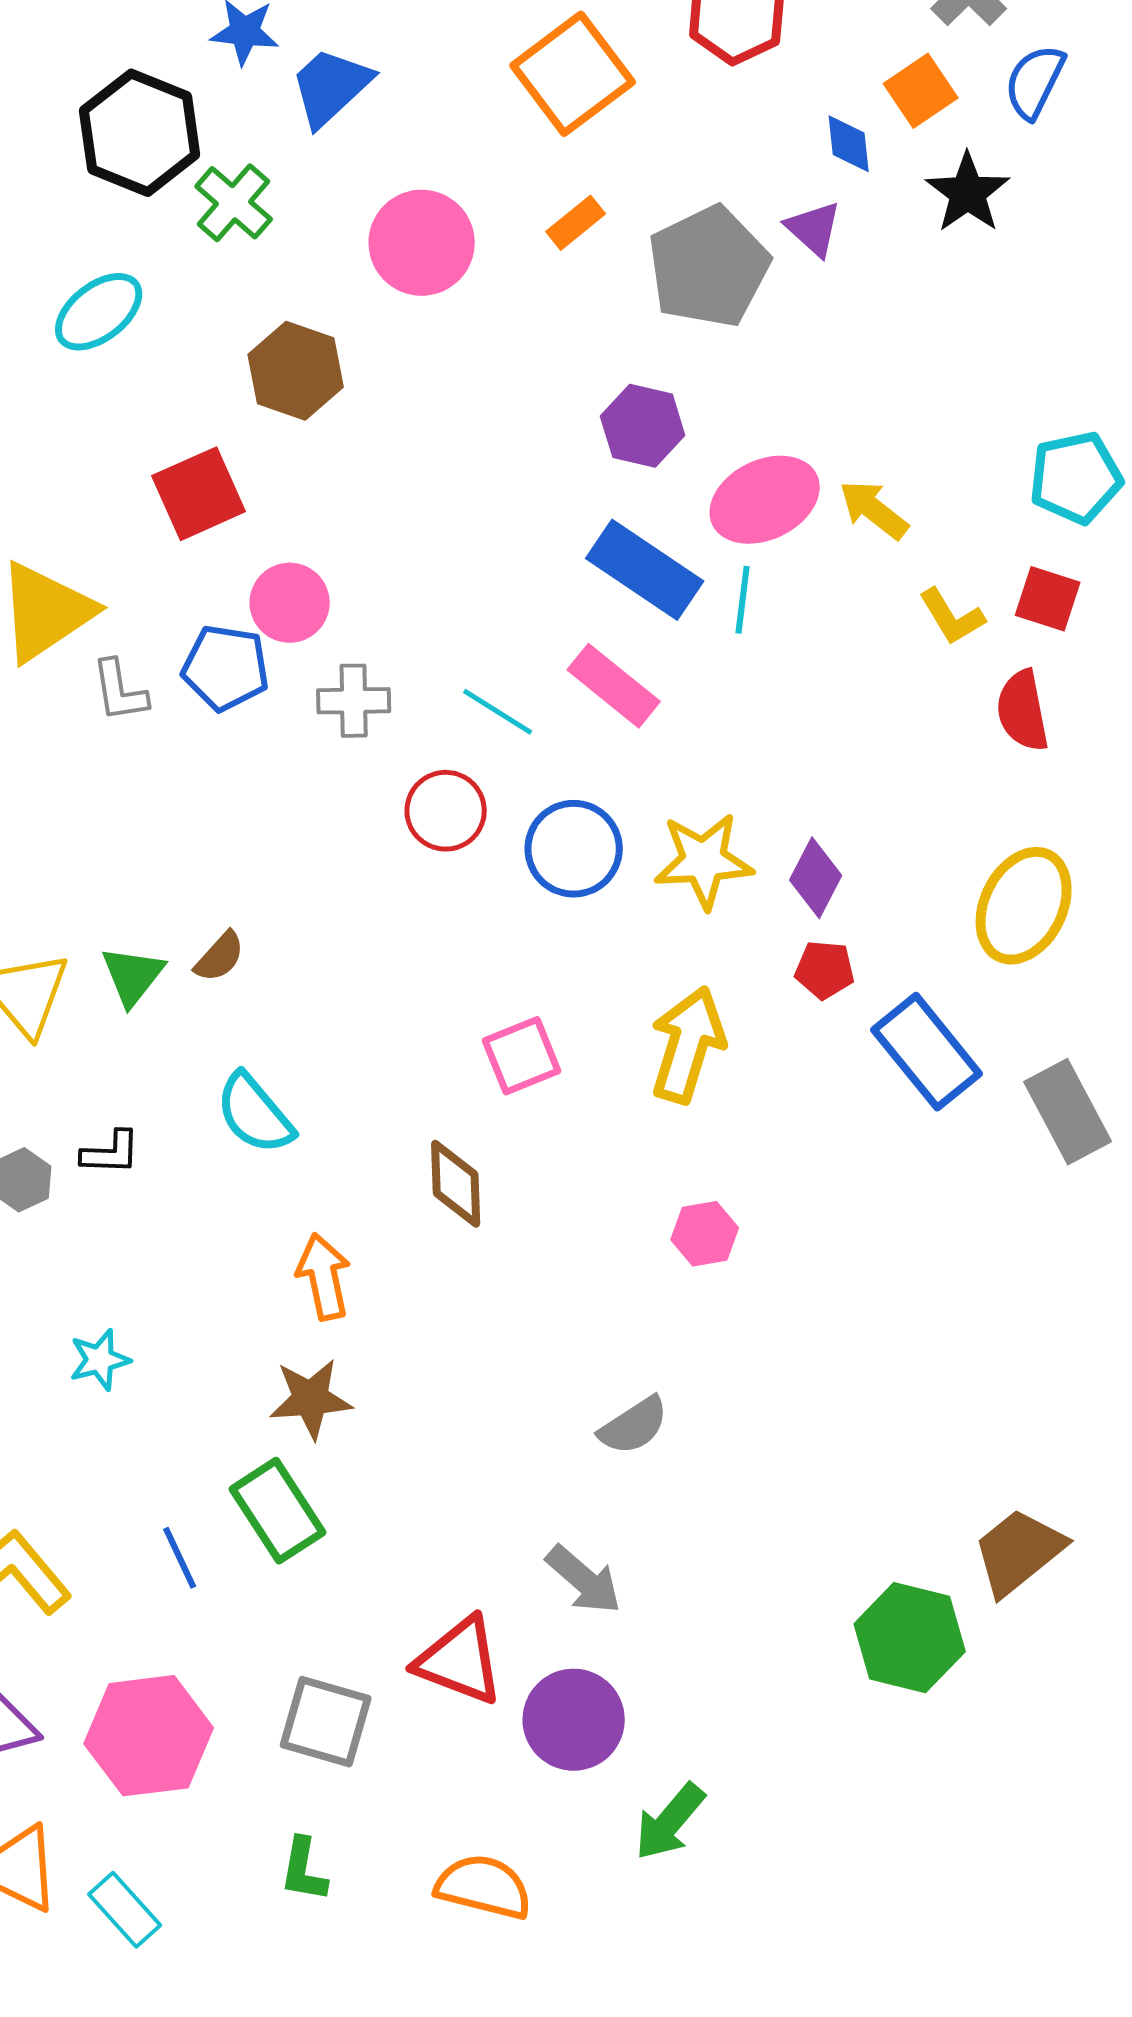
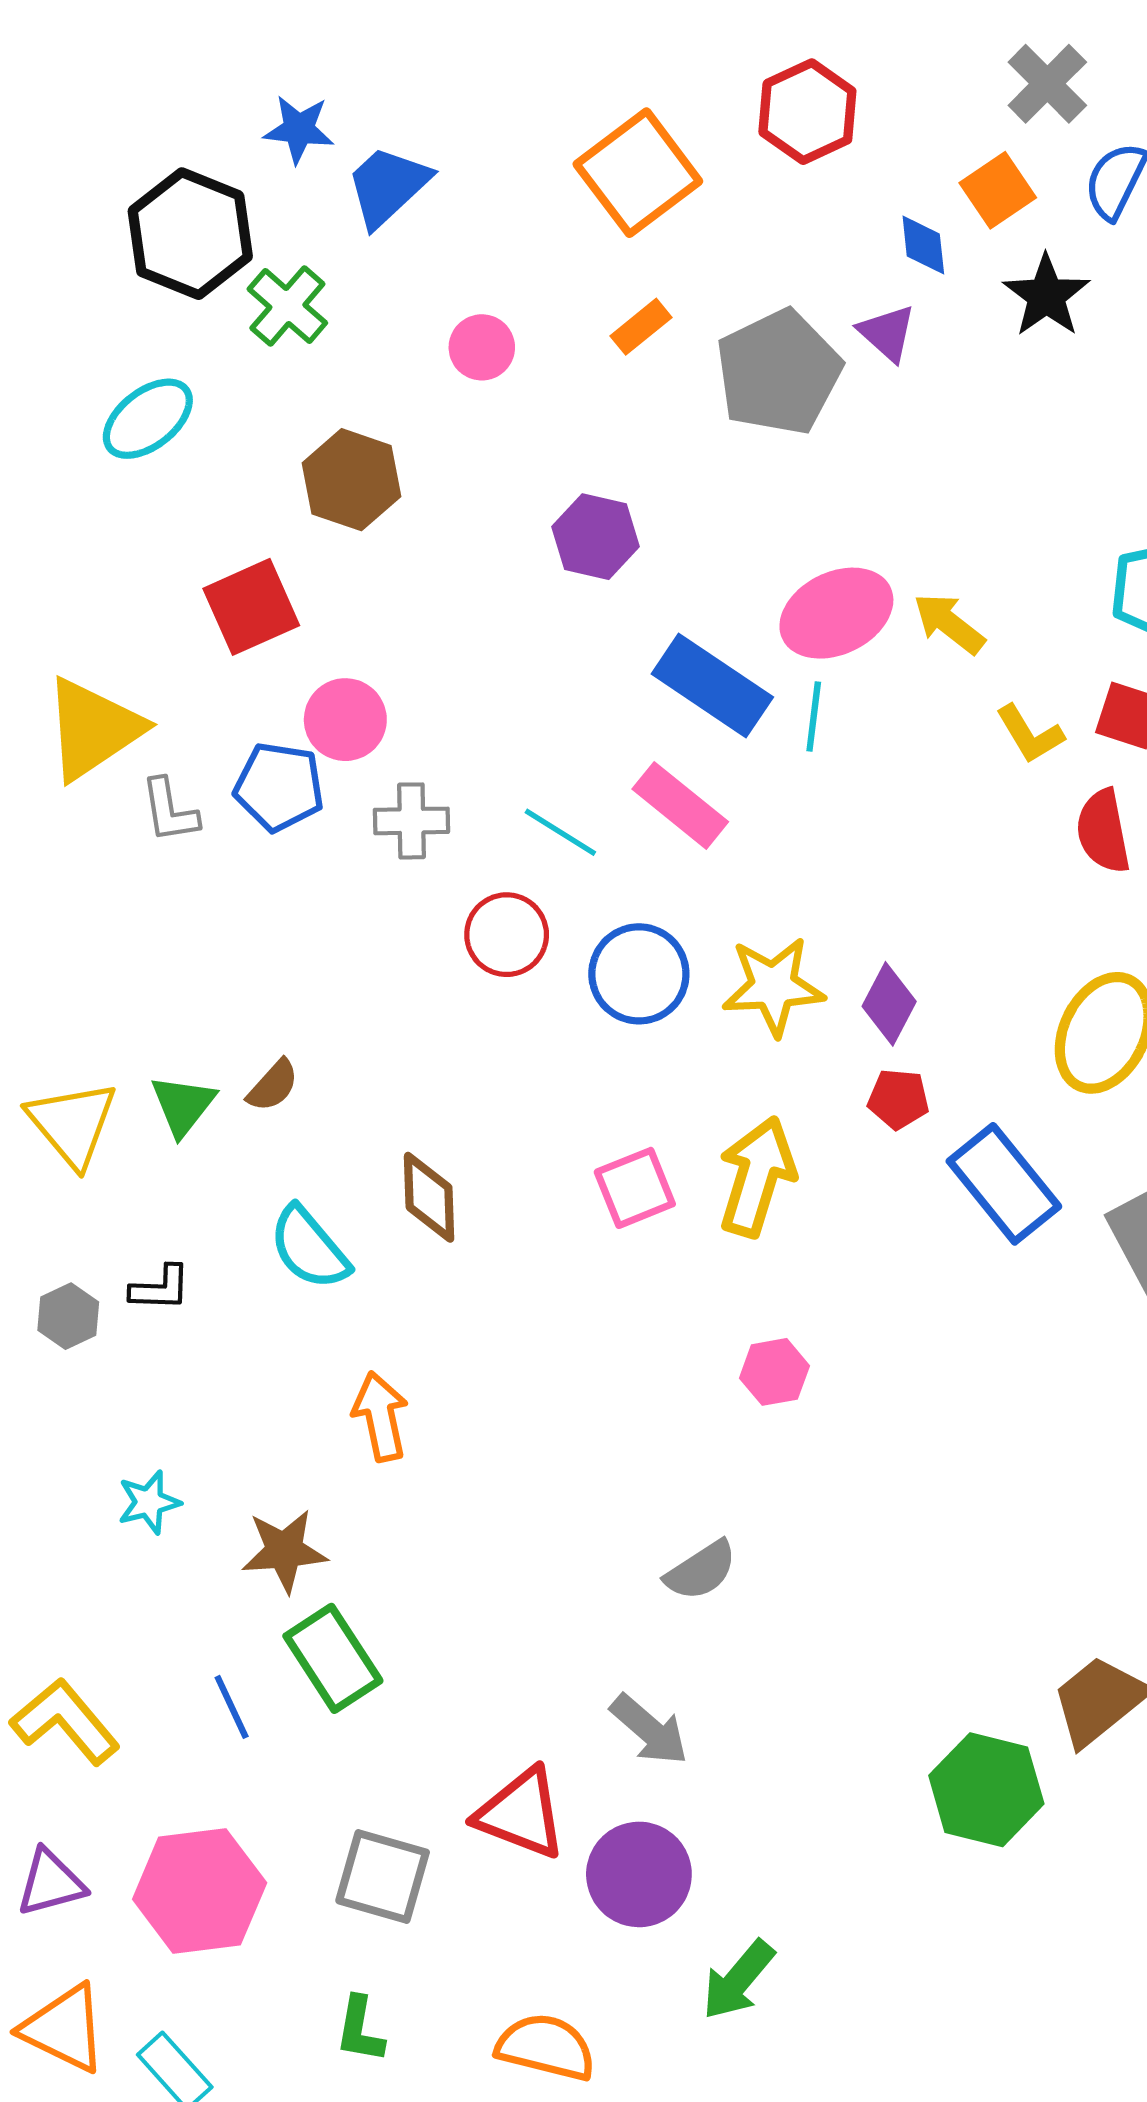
pink circle: (422, 243) -> (482, 347), size x0.6
purple hexagon: (643, 426) -> (596, 537), moved
pink square: (522, 1056) -> (635, 1188), moved
brown diamond: (456, 1184) -> (429, 1197), moved
brown star: (311, 1399) -> (284, 1551), moved

